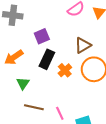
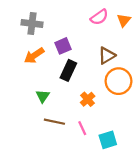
orange arrow: (14, 57) -> (34, 56), moved
orange cross: (65, 70) -> (88, 99), moved

